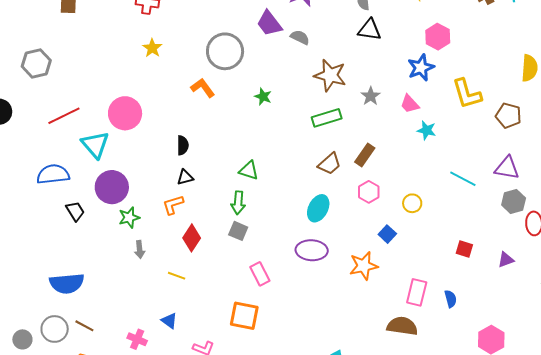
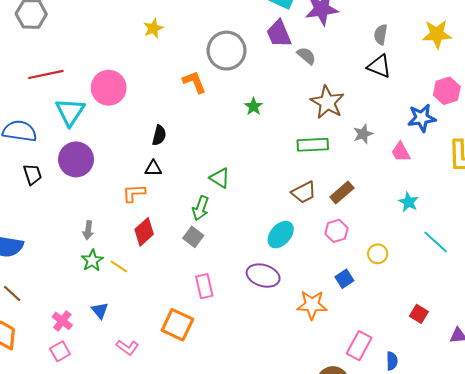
cyan star: (427, 130) -> (408, 202), moved
green star: (129, 217) -> (92, 260), moved, turned -30

